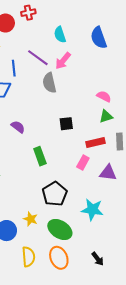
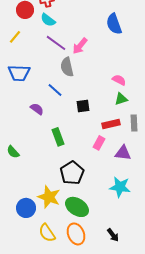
cyan semicircle: (60, 35) -> (48, 20), moved, turned -35
blue line: (14, 68) -> (55, 90), moved, turned -42
cyan star: (92, 210) -> (120, 187), moved
yellow star: (31, 219) -> (49, 197), size x1.6
yellow semicircle: (28, 257) -> (47, 233), turned 150

